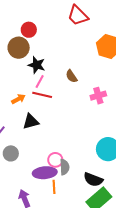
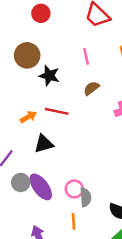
red circle: (29, 30) -> (41, 13), moved
brown semicircle: (71, 76) -> (91, 88), turned 88
pink line: (40, 81) -> (86, 56), moved, turned -40
purple ellipse: (45, 173) -> (41, 187), moved, turned 60

